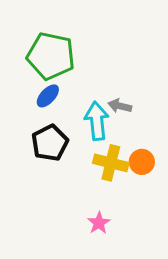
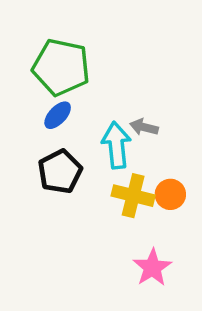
pink star: (99, 223) -> (152, 268), moved, size x1.4

